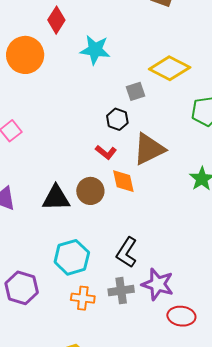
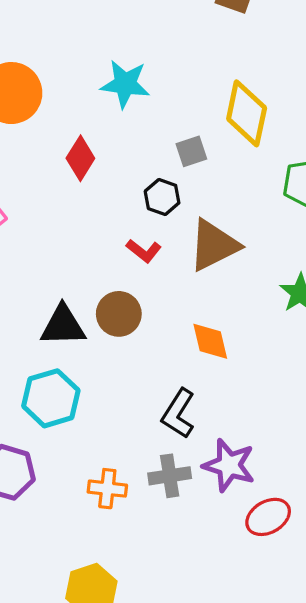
red diamond: (56, 20) -> (80, 158), moved
yellow diamond: (170, 68) -> (247, 113), turned 75
orange diamond: (123, 181) -> (210, 341), moved
cyan hexagon: (72, 257) -> (51, 398), moved
red ellipse: (181, 316) -> (268, 517), turned -36

